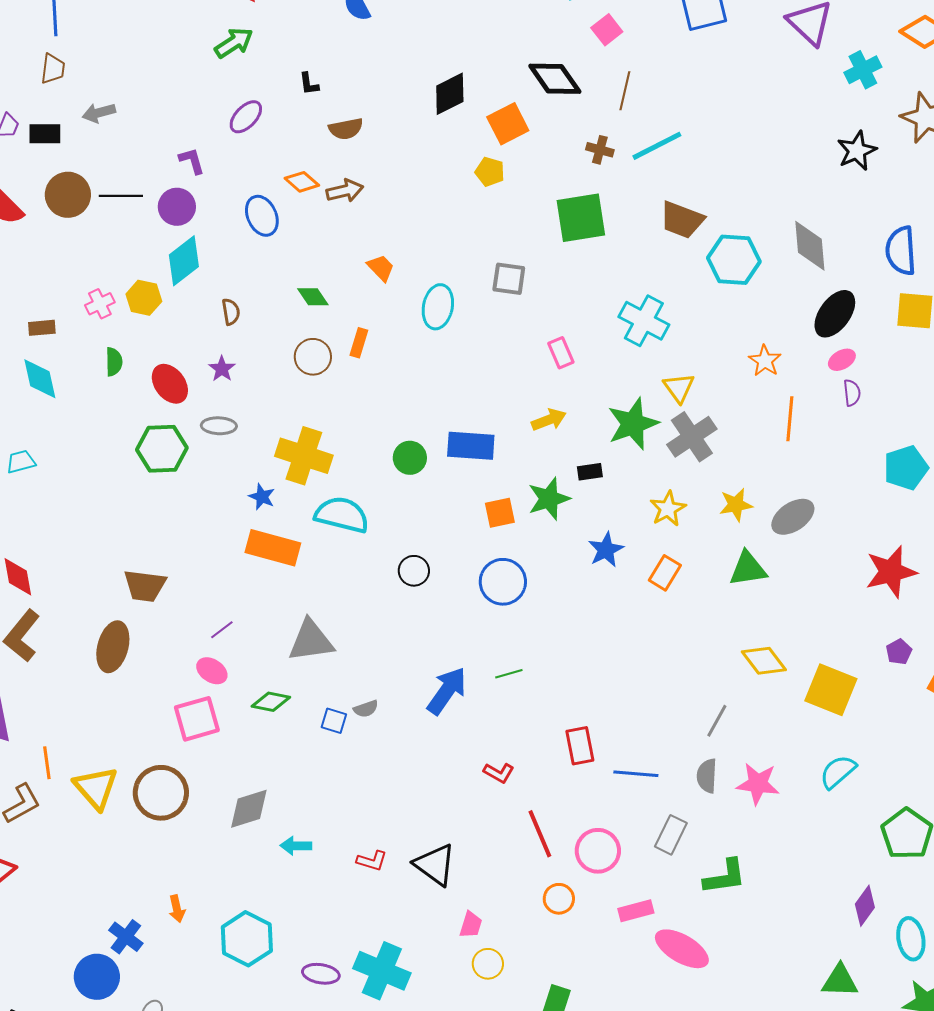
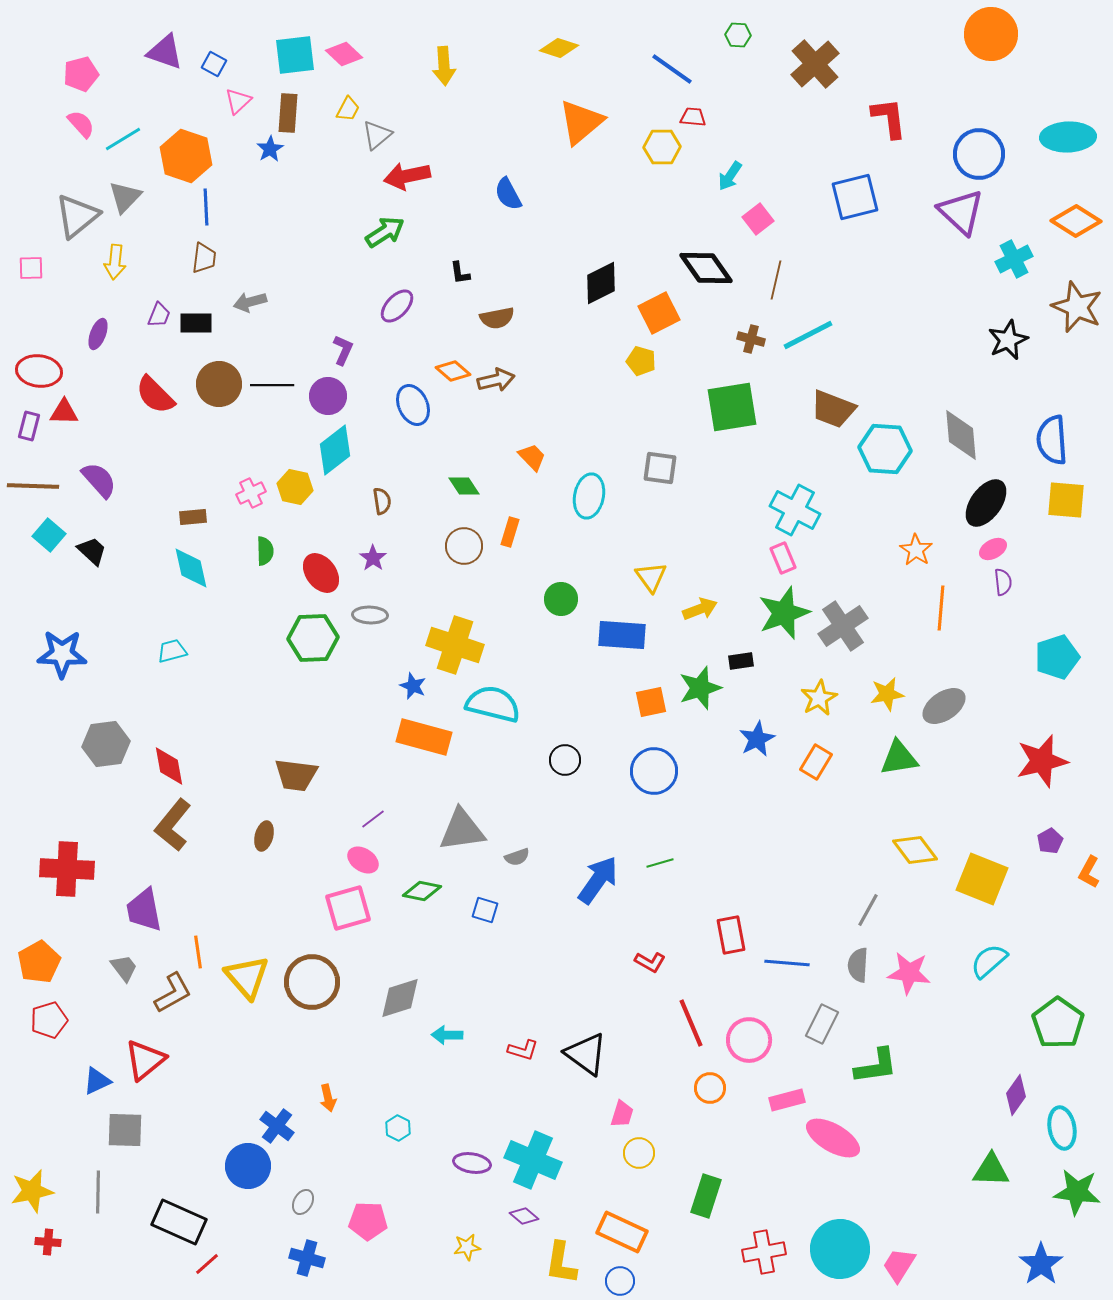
purple L-shape: (192, 161) -> (343, 350), turned 40
pink rectangle: (561, 353) -> (783, 558), moved
yellow triangle: (679, 388) -> (651, 577), moved
green circle: (410, 458) -> (561, 599), moved
brown ellipse: (113, 647) -> (264, 836), size x0.6
gray semicircle: (366, 709) -> (517, 857), moved
cyan hexagon: (247, 939) -> (398, 1128), size x0.5

